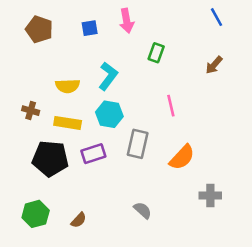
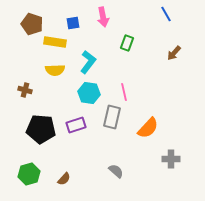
blue line: (216, 17) -> (166, 14), moved
pink line: (171, 106) -> (124, 92), moved
yellow rectangle: (68, 123) -> (55, 42), moved

